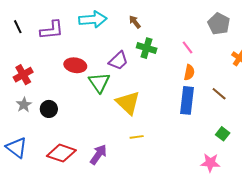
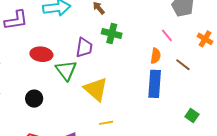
pink line: (188, 47) -> (167, 35), moved
purple trapezoid: (118, 61) -> (84, 48), turned -35
brown line: (219, 94) -> (183, 65), moved
black circle: (49, 109) -> (34, 99), moved

